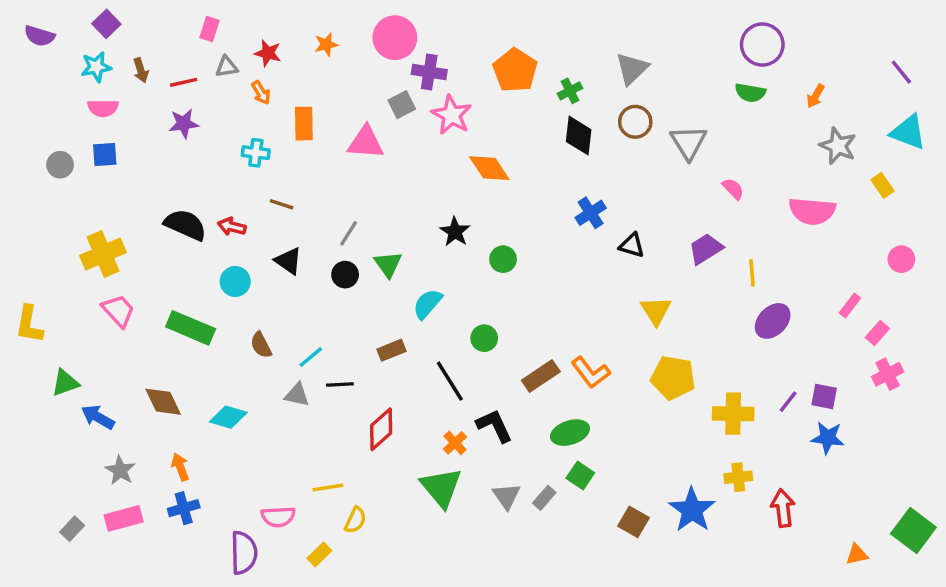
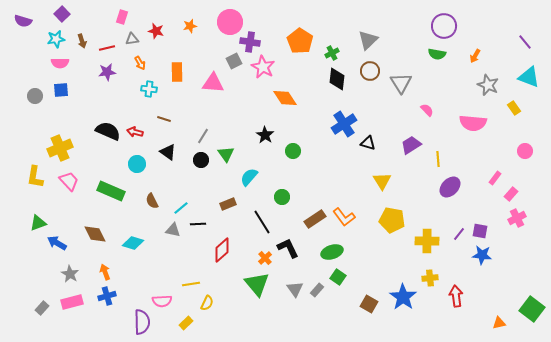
orange arrow: (261, 93) -> (140, 63), moved
blue cross: (591, 213) -> (344, 124), size x1.4
yellow L-shape: (29, 324) -> (35, 177), moved

